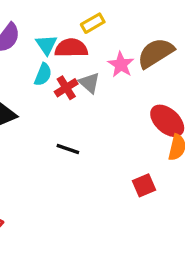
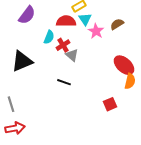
cyan triangle: (46, 45) -> (85, 19), moved
brown semicircle: (156, 53) -> (117, 24), size x0.6
gray triangle: (89, 83) -> (72, 55), moved

